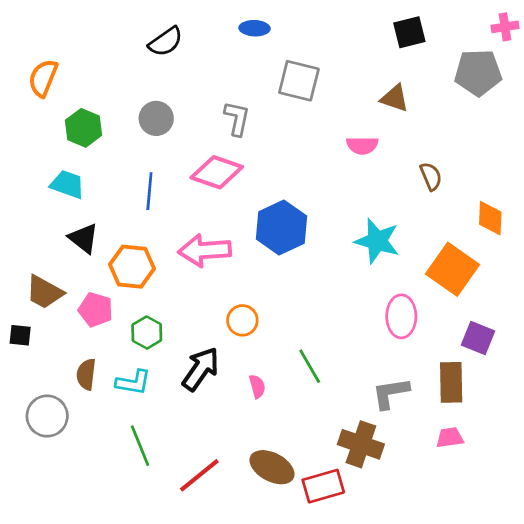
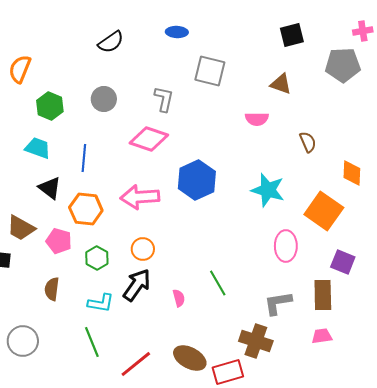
blue line: (149, 191) -> (84, 158), moved
orange circle: (242, 320) -> (143, 249), moved
cyan L-shape: (133, 382) -> (101, 303), moved
gray circle: (47, 416) -> (23, 341), moved

